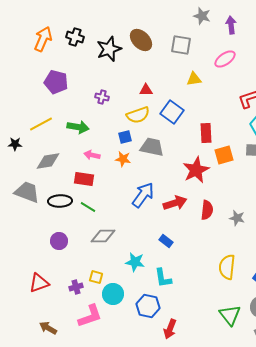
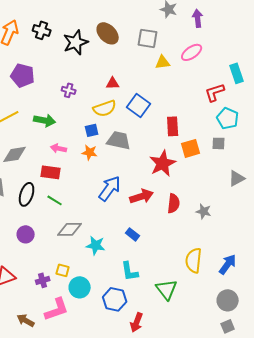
yellow triangle: (194, 79) -> (163, 62), moved
black ellipse: (60, 201) -> (27, 194), turned -70
cyan star: (135, 262) -> (96, 245), moved
green triangle: (230, 315) -> (167, 289), moved
brown arrow: (48, 328) -> (26, 320), moved

